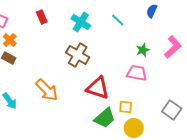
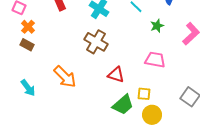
green star: (143, 50) -> (157, 26), moved
red triangle: (98, 88) -> (116, 75), size x0.7

